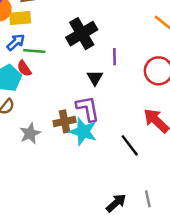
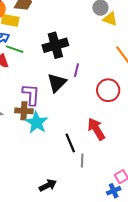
black triangle: (95, 78) -> (57, 83), size x1.5
purple L-shape: (88, 109) -> (31, 95), moved
gray line: (148, 199) -> (82, 161), moved

